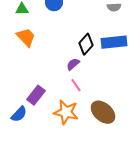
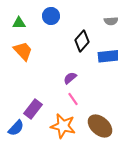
black diamond: (86, 44) -> (82, 41), moved

